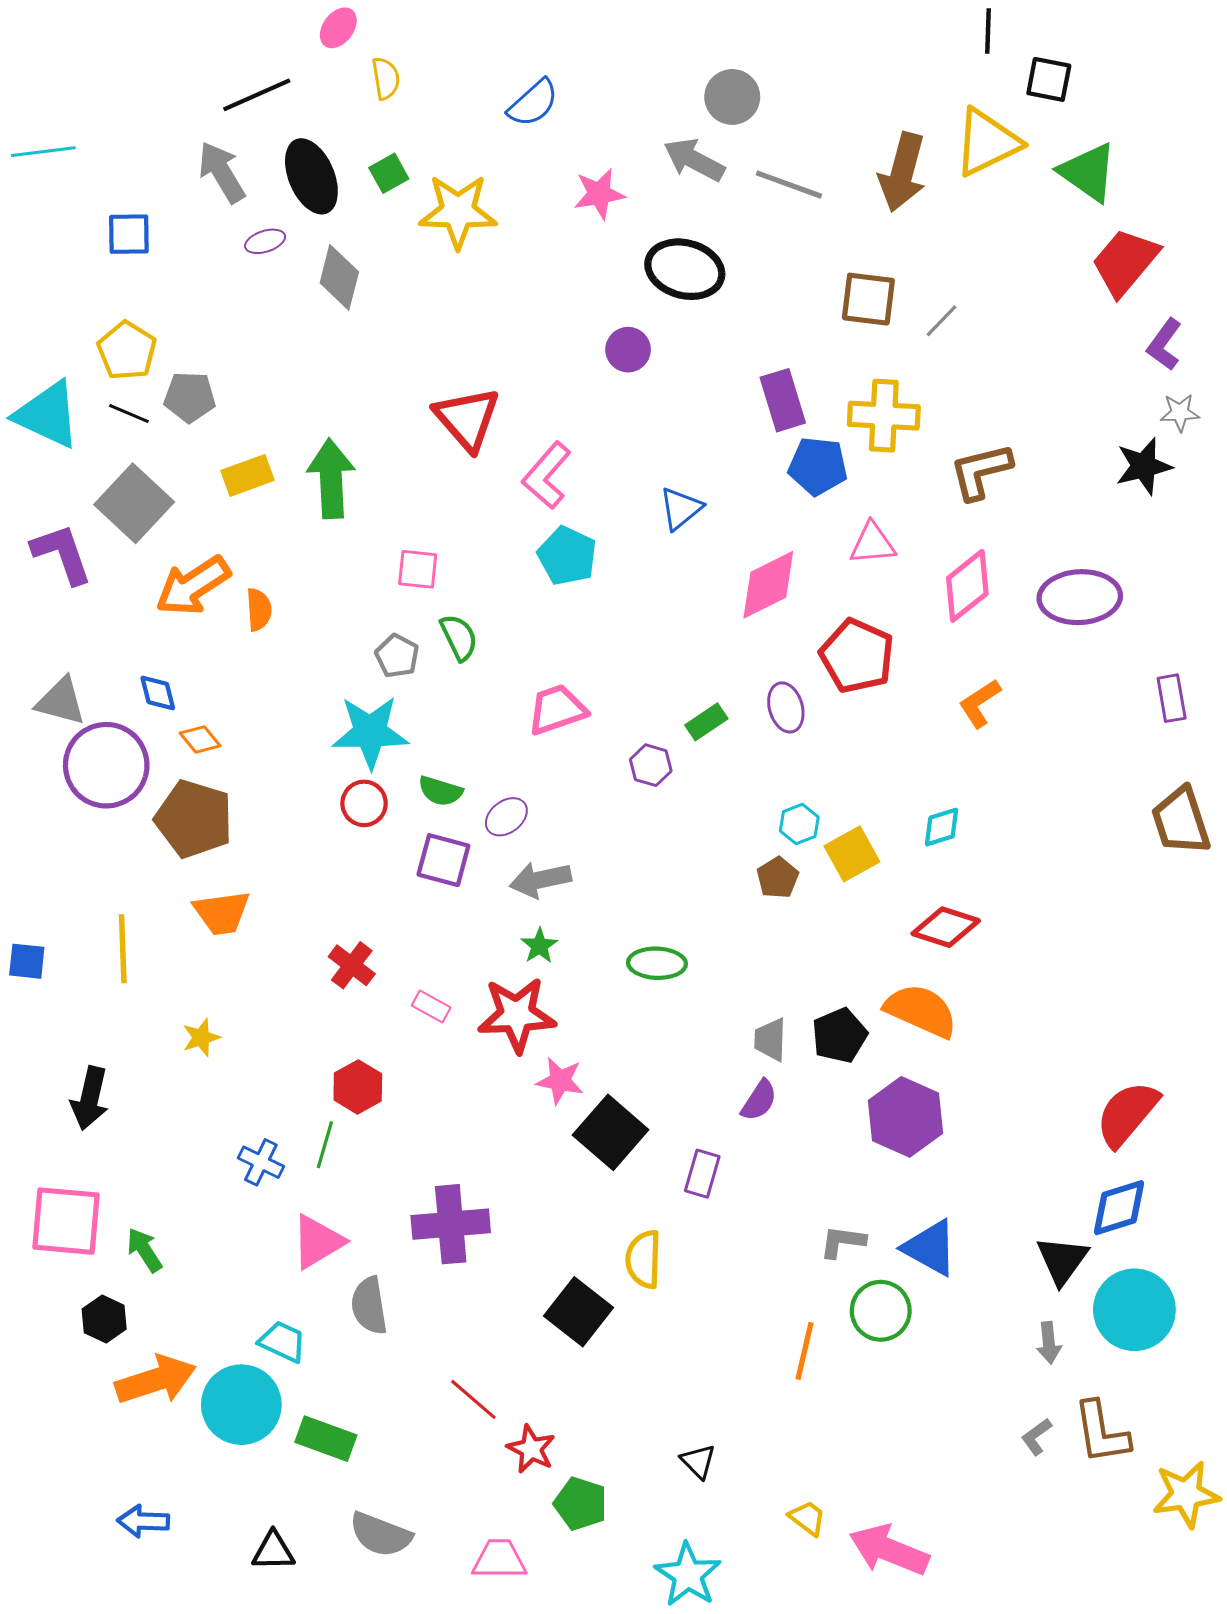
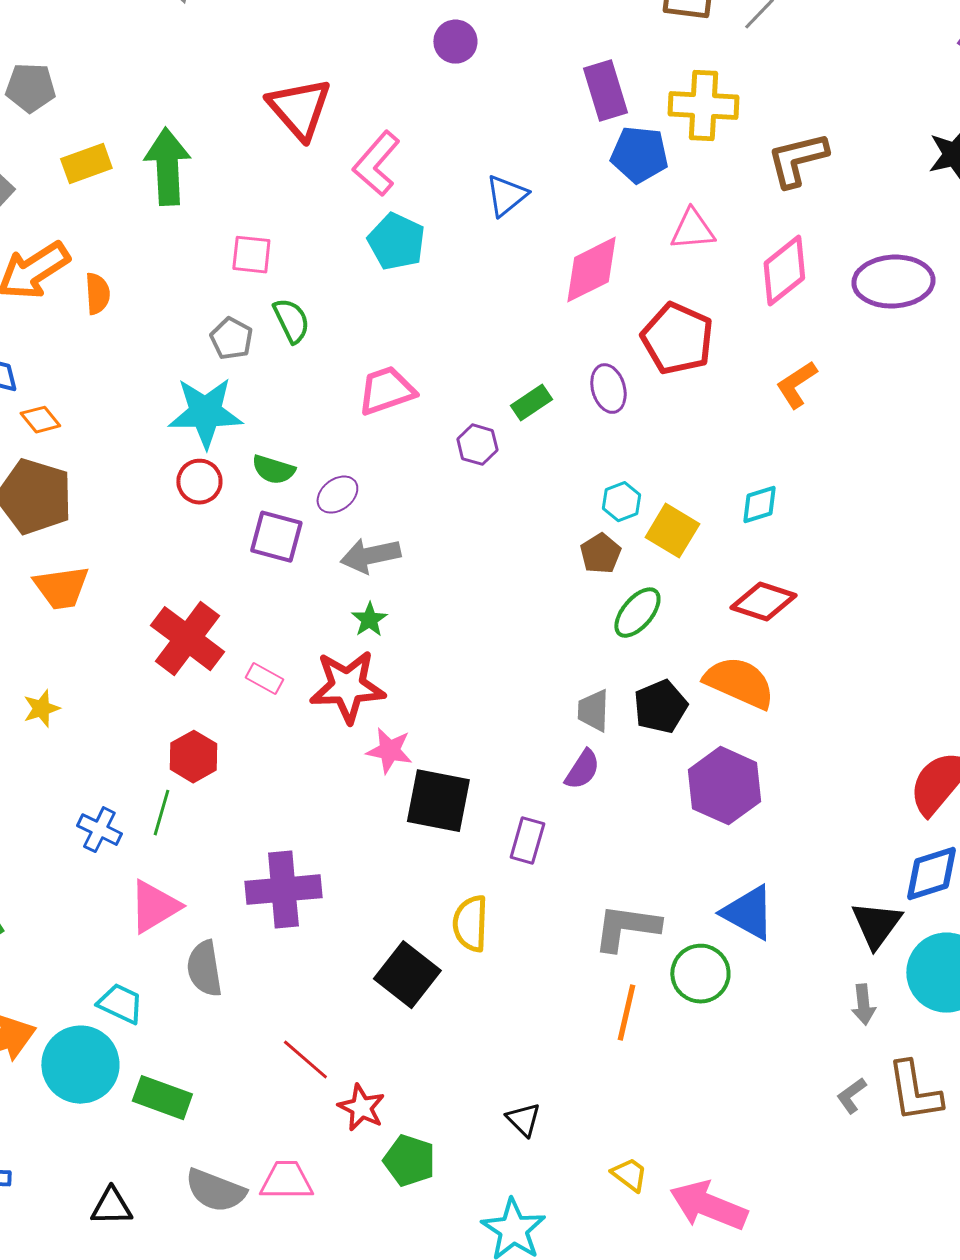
yellow square: (852, 854) -> (672, 531), turned -30
green ellipse: (657, 963) -> (637, 613), moved, turned -52
red cross: (352, 965) -> (187, 639), size x1.6
black square: (611, 1132) -> (438, 801), turned -30
gray L-shape: (843, 1242) -> (626, 928), moved, size x1.5
pink trapezoid: (499, 1559) -> (286, 1181), moved

